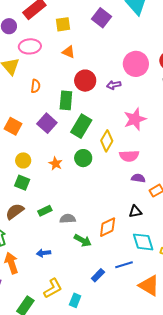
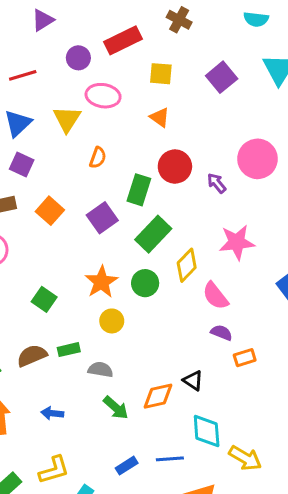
purple arrow: (114, 85) -> (217, 183), turned 48
pink semicircle: (129, 156) -> (215, 296), turned 42
yellow circle: (23, 160) -> (112, 321), moved
orange star: (56, 164) -> (101, 282), size x1.5
brown semicircle: (15, 211) -> (32, 356), moved
black triangle: (135, 212) -> (193, 381), moved, turned 32

